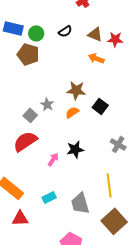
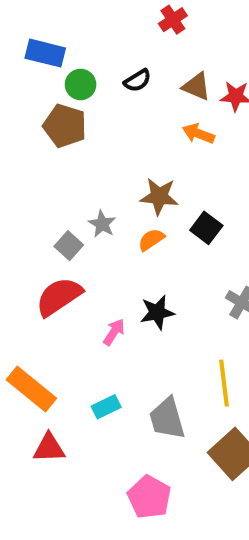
blue rectangle: (13, 28) -> (45, 53), moved

